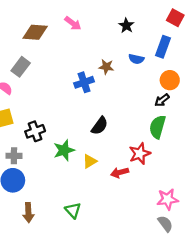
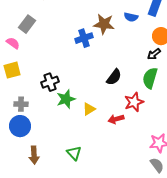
brown star: (106, 67) -> (104, 24), size x1.5
black semicircle: (100, 126) -> (114, 77), moved
black cross: (35, 131) -> (50, 82), moved

